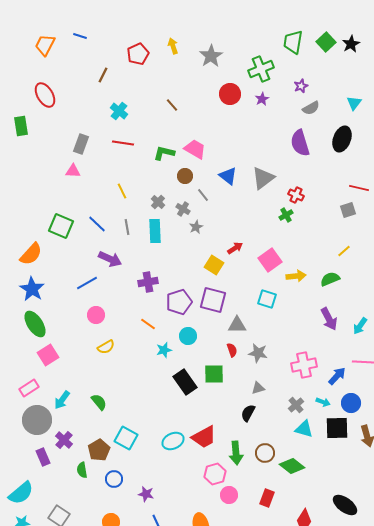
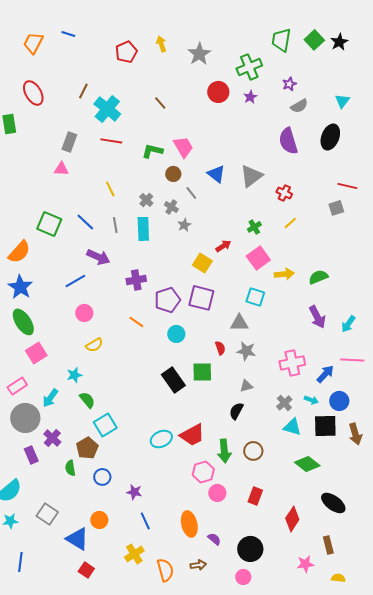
brown line: (103, 75) -> (83, 91), moved
cyan cross: (119, 111) -> (107, 109), size x1.5
pink trapezoid: (195, 149) -> (183, 147), turned 30
green cross: (286, 215) -> (254, 227), moved
yellow line: (344, 251) -> (290, 223), moved
gray triangle: (237, 325) -> (239, 323), moved
cyan star: (164, 350) -> (74, 375), moved
cyan square: (126, 438) -> (105, 425), moved, turned 30
green diamond: (292, 466) -> (307, 464), moved

